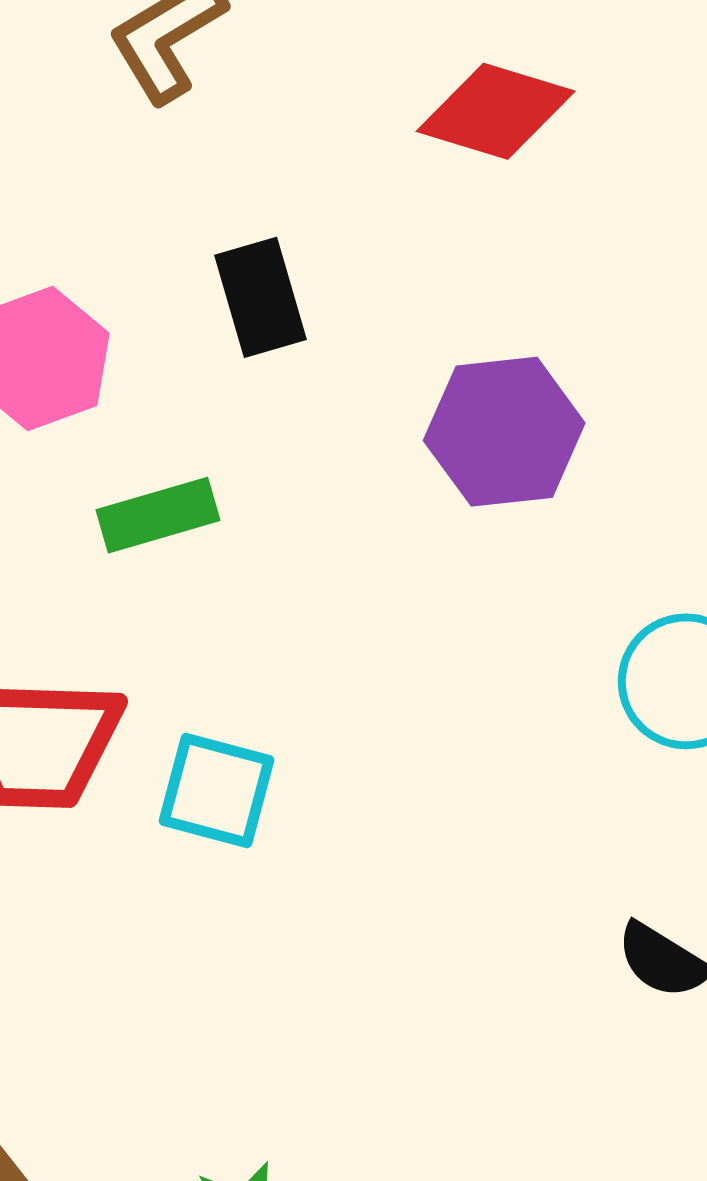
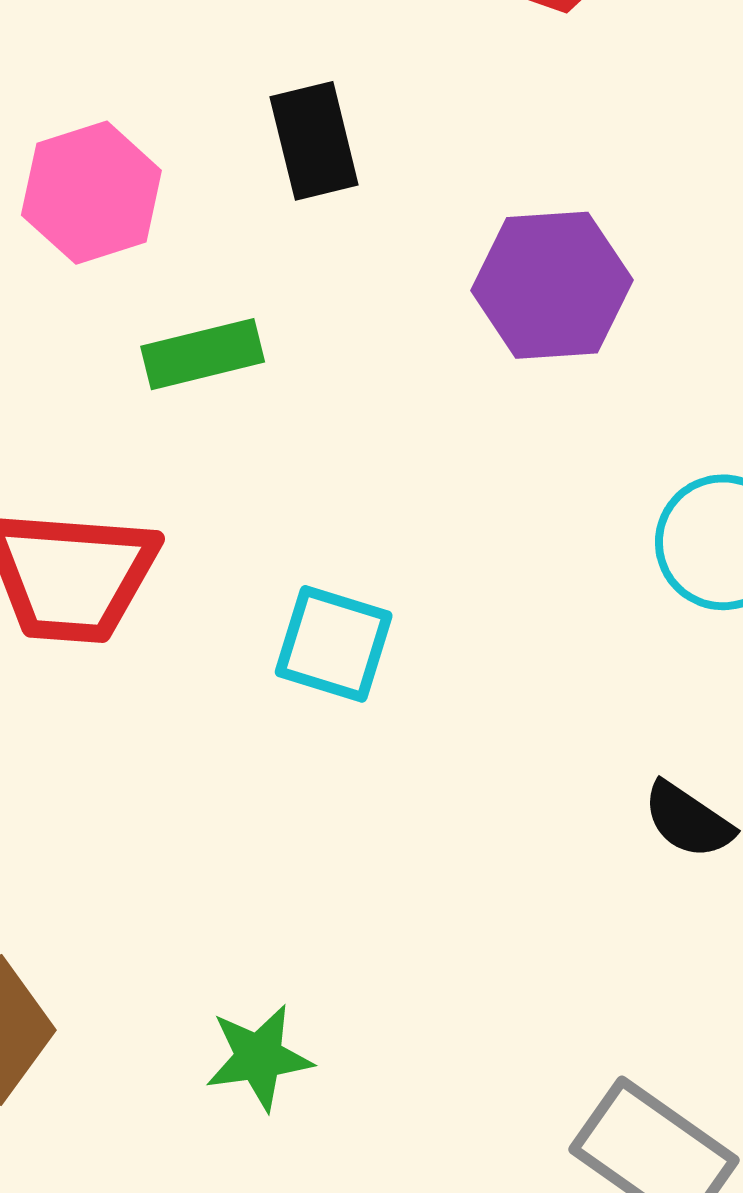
cyan square: (216, 790) -> (334, 644), moved

